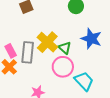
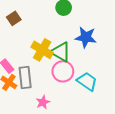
green triangle: (65, 48) -> (61, 52), size x1.5
gray rectangle: (28, 52) -> (25, 77), moved

